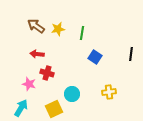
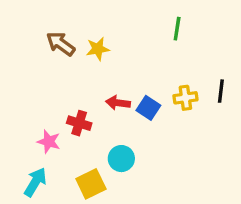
green line: (82, 33) -> (177, 29), moved
red arrow: (37, 54) -> (118, 103), moved
blue square: (95, 57) -> (148, 108), moved
yellow cross: (109, 92) -> (185, 98), moved

